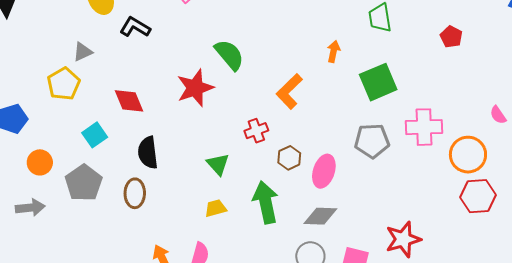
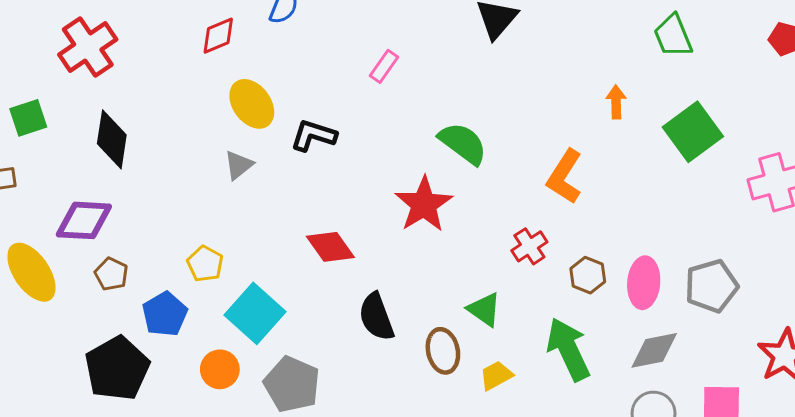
gray triangle: (83, 52) -> (239, 165), moved
yellow pentagon: (64, 84) -> (205, 264), moved, size x0.7
cyan square: (95, 135) -> (255, 313), moved, size x1.5
gray pentagon: (372, 141) -> (711, 286), moved
brown ellipse: (135, 193) -> (443, 351), moved

